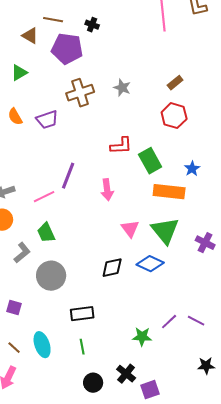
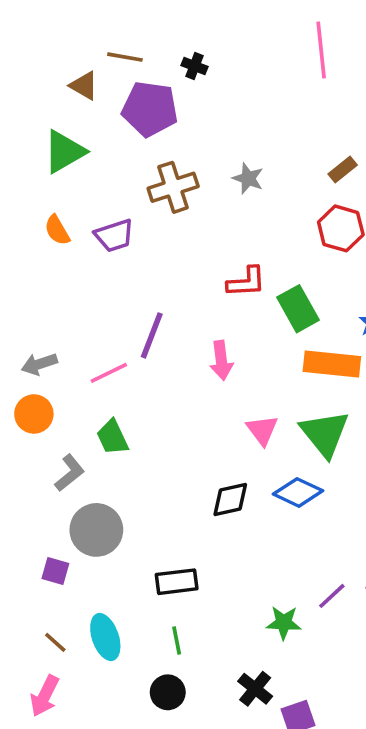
green triangle: (19, 73) -> (64, 152), size x1.5
gray circle: (51, 276) -> (96, 530), moved
black circle: (93, 383) -> (168, 692), moved

